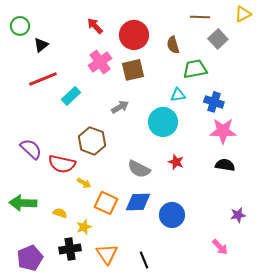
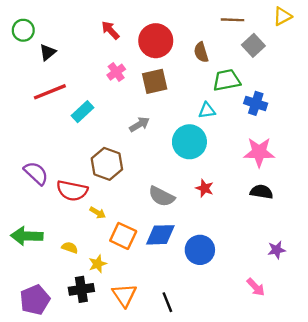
pink cross: (100, 62) -> (116, 72), size x0.7
blue cross: (214, 102) -> (256, 103), moved

